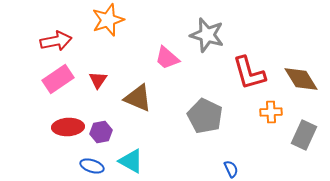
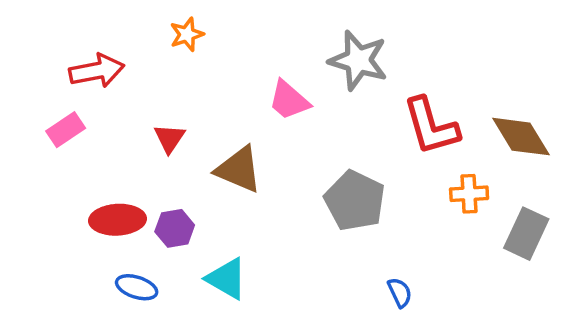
orange star: (108, 20) -> (187, 34), size x0.6
pink rectangle: (58, 79) -> (66, 130), moved, size x0.7
blue ellipse: (92, 166) -> (137, 287), moved

